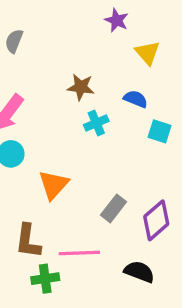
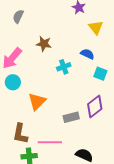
brown star: (81, 87) -> (44, 44), moved
gray rectangle: (114, 208) -> (71, 117), turned 35
purple diamond: (156, 220) -> (95, 106), moved

